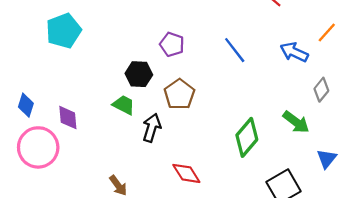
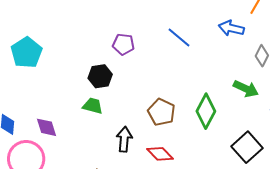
brown pentagon: (179, 94) -> (161, 112), moved
black arrow: (152, 128) -> (124, 139), moved

